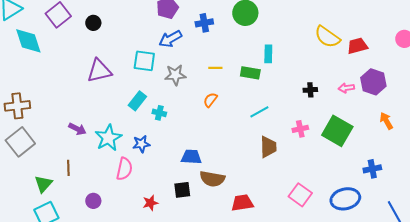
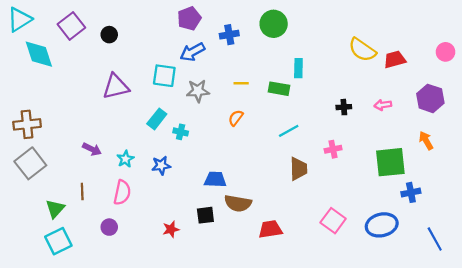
purple hexagon: (373, 82) -> (430, 98), moved
green square: (337, 131) -> (390, 162), moved, turned -36
cyan star: (108, 138) -> (125, 159), size x0.6
pink semicircle: (124, 169) -> (122, 192), moved

